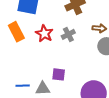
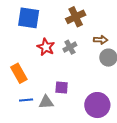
orange rectangle: (16, 32) -> (19, 73), moved

